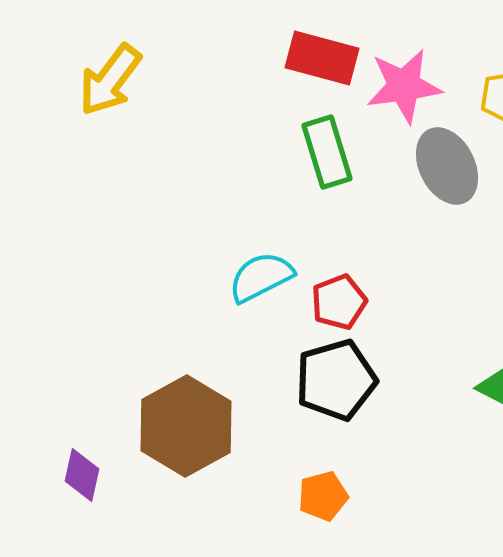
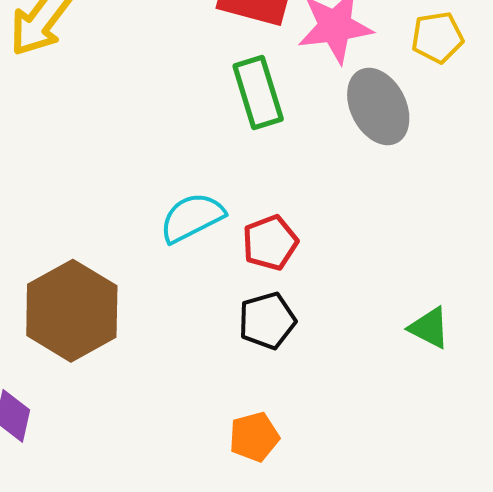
black pentagon: (336, 380) -> (267, 321), size x0.7
brown hexagon: (186, 426) -> (72, 311), moved

